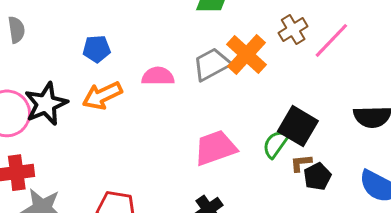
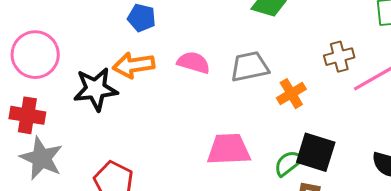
orange cross: (247, 54) -> (291, 94), moved, size x0.7
black star: (46, 104) -> (96, 89), moved
black square: (298, 126) -> (316, 152), turned -30

